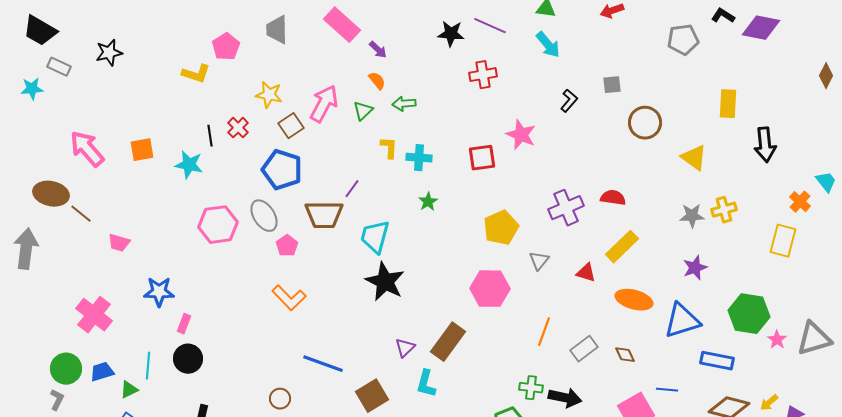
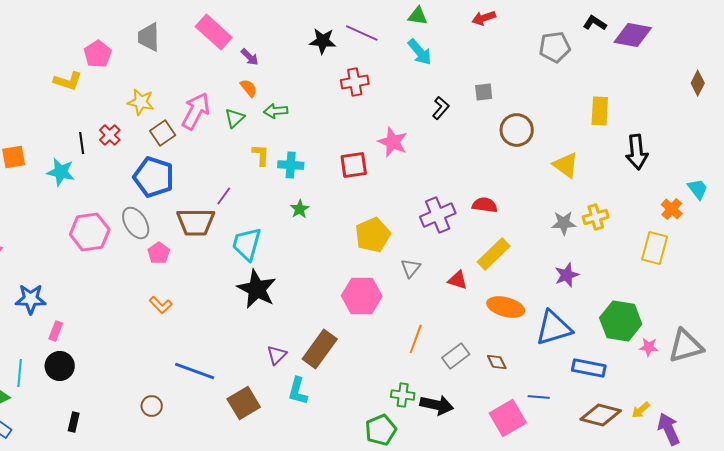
orange L-shape: (289, 298) -> (161, 305), size x0.7
pink star: (777, 340) -> (649, 347), turned -30

